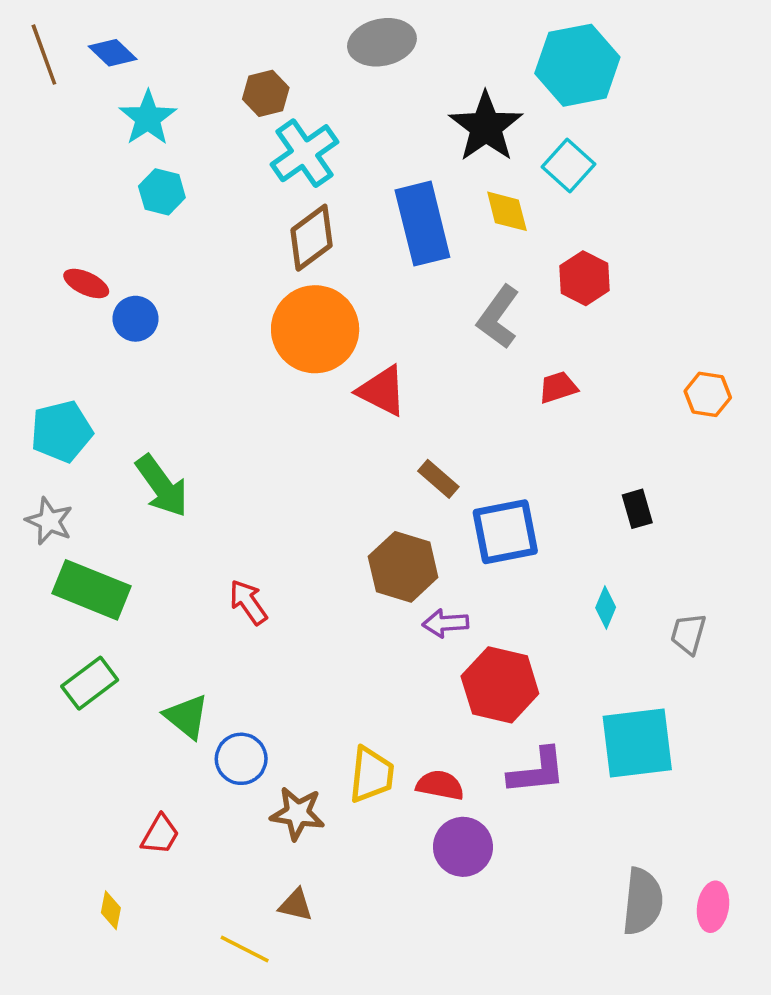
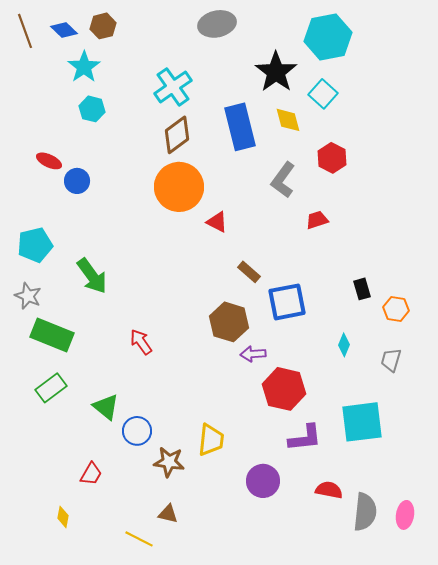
brown hexagon: (266, 93) -> (103, 26), moved
red triangle: (382, 391) -> (217, 222), size x0.7
orange hexagon: (708, 394) -> (396, 309), moved
red semicircle: (440, 785) -> (329, 490), moved

